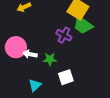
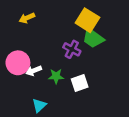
white arrow: (30, 54) -> (34, 71), turned -32
white square: (66, 77) -> (80, 83), moved

